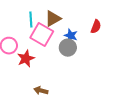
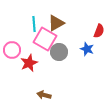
blue star: (71, 36) -> (87, 49), moved
gray circle: (68, 48) -> (59, 52), moved

